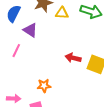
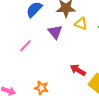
purple triangle: (30, 30) -> (55, 32), moved

